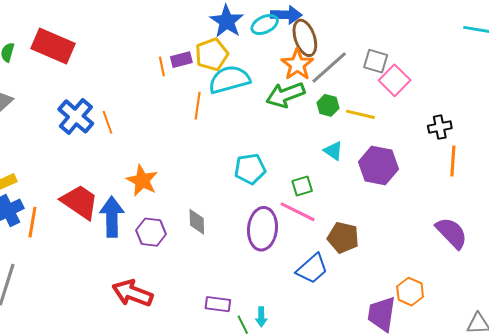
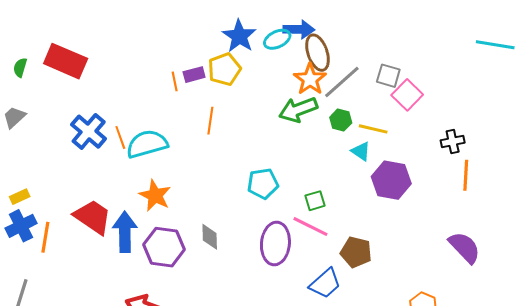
cyan semicircle: (229, 80) -> (147, 144), moved
cyan triangle: (333, 151) -> (361, 151), moved
purple hexagon: (151, 232) -> (164, 247), size x1.4

